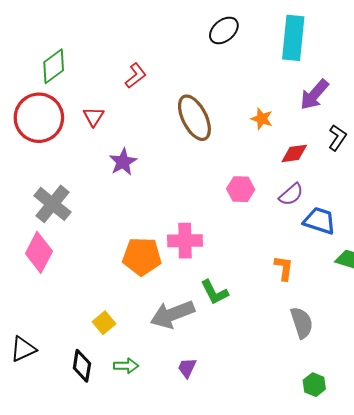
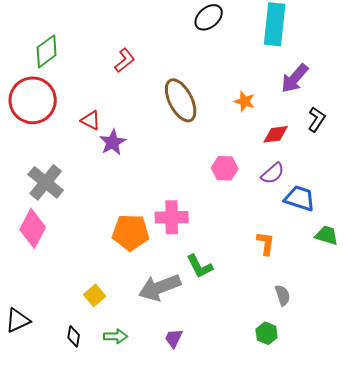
red triangle: (94, 117) -> (91, 120), moved, turned -35
gray semicircle: (302, 323) -> (283, 295), size x0.7
black diamond: (82, 366) -> (74, 336), size x0.7
green hexagon: (314, 385) -> (267, 333), moved

